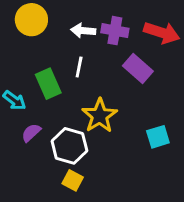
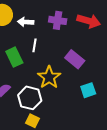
white arrow: (83, 31) -> (26, 22), moved
purple rectangle: (138, 69) -> (75, 59), moved

